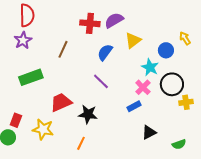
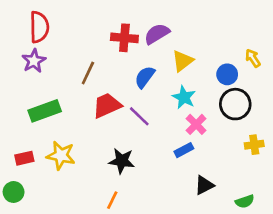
cyan star: (150, 67) -> (184, 97), moved
black circle: (172, 84) -> (235, 104), moved
red trapezoid: (61, 102) -> (107, 105), moved
red rectangle: (16, 120) -> (24, 158), moved, turned 56
yellow star: (43, 129) -> (61, 155), moved

